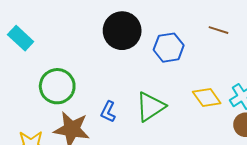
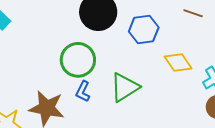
green circle: (57, 86) -> (78, 60), moved
yellow diamond: (207, 97) -> (178, 62), moved

